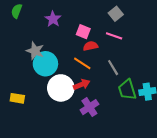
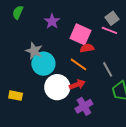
pink square: (83, 32) -> (81, 34), size x1.5
pink line: (114, 36) -> (109, 30), moved

